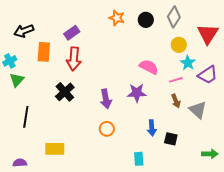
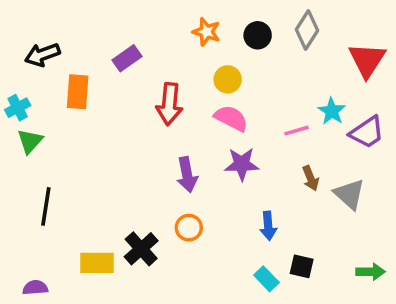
yellow circle: (179, 45) -> (228, 79), moved
red arrow: (74, 59) -> (169, 104), moved
pink semicircle: (149, 67) -> (231, 118), moved
pink line: (176, 80) -> (296, 131), moved
black cross: (65, 92) -> (141, 249), moved
black square: (171, 139) -> (302, 266), moved
cyan rectangle: (139, 159) -> (266, 279), moved, turned -40

